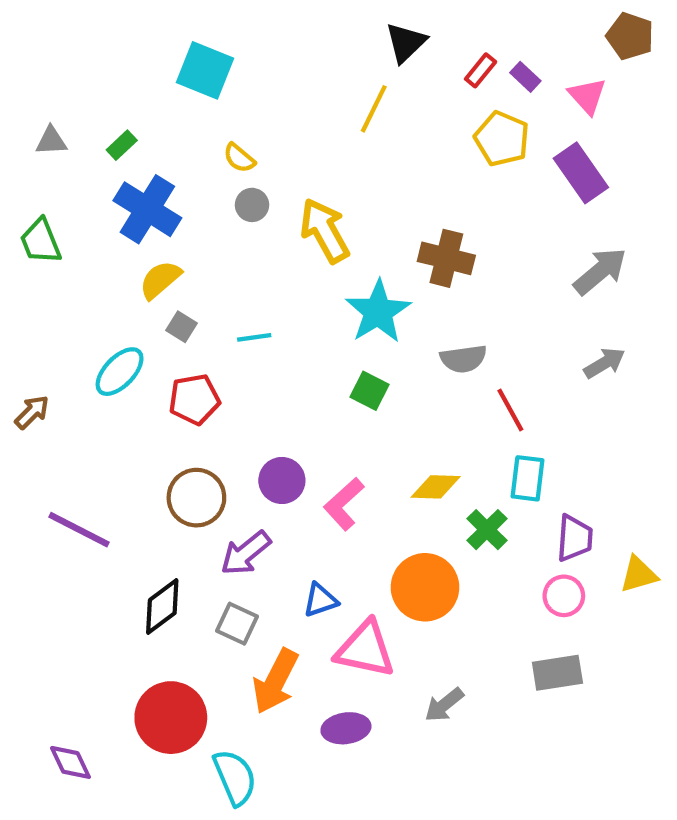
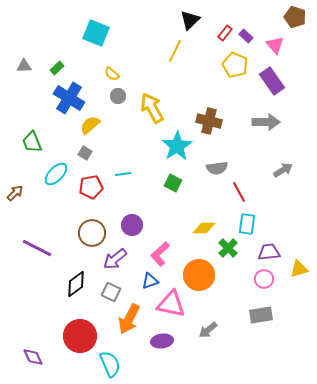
green trapezoid: (41, 241) -> (32, 142), moved
gray arrow: (600, 271) -> (266, 122), moved, turned 40
yellow semicircle: (160, 280) -> (90, 125), moved
cyan line: (254, 337) -> (123, 174), moved
pink L-shape: (344, 504) -> (160, 254), moved
purple trapezoid: (575, 538) -> (269, 252), turned -100

